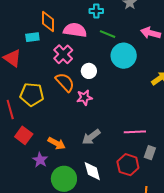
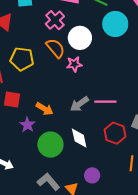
white circle: (89, 71) -> (80, 38), size x1.5
pink line: (135, 132) -> (105, 102), moved
red square: (24, 135) -> (12, 100), turned -30

